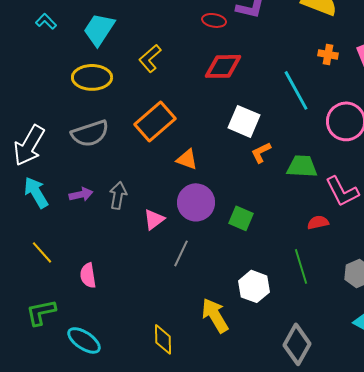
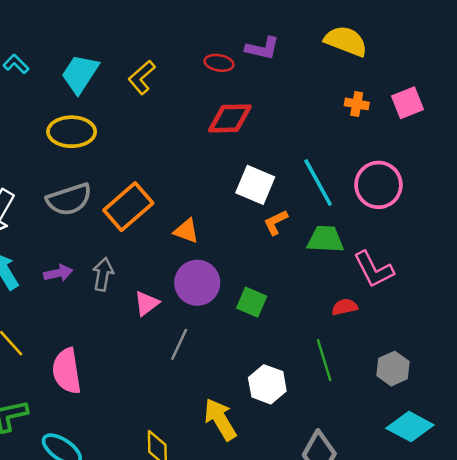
yellow L-shape: (150, 58) -> (142, 77), moved
cyan line: (296, 90) -> (318, 182), moved
orange rectangle: (155, 121) -> (128, 207), moved
pink semicircle: (88, 275) -> (67, 371), size x1.5

